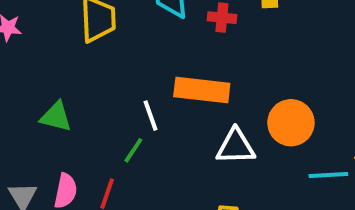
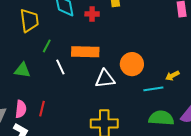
green triangle: (56, 117) -> (22, 70), moved
green line: (133, 150) -> (47, 46), moved

